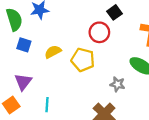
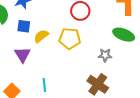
blue square: (24, 45) -> (24, 26), moved
purple triangle: (23, 82) -> (22, 55), moved

